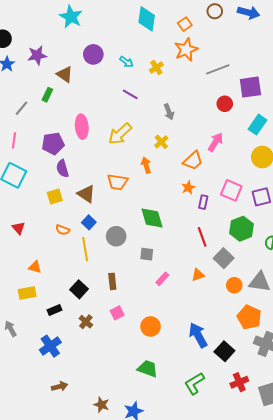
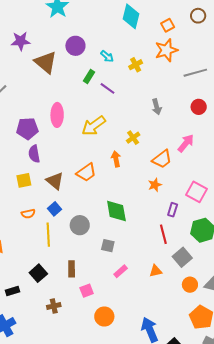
brown triangle: (65, 74) -> (46, 62), size x1.4
green rectangle: (47, 95) -> (89, 76), moved
gray arrow: (169, 112) -> (157, 107), moved
orange trapezoid: (117, 182) -> (86, 172), turned -50
purple rectangle: (203, 202) -> (173, 210), moved
orange semicircle: (63, 230) -> (28, 214), turned -40
pink square: (117, 313) -> (87, 291), moved
brown cross: (86, 322) -> (54, 306), moved, turned 32

